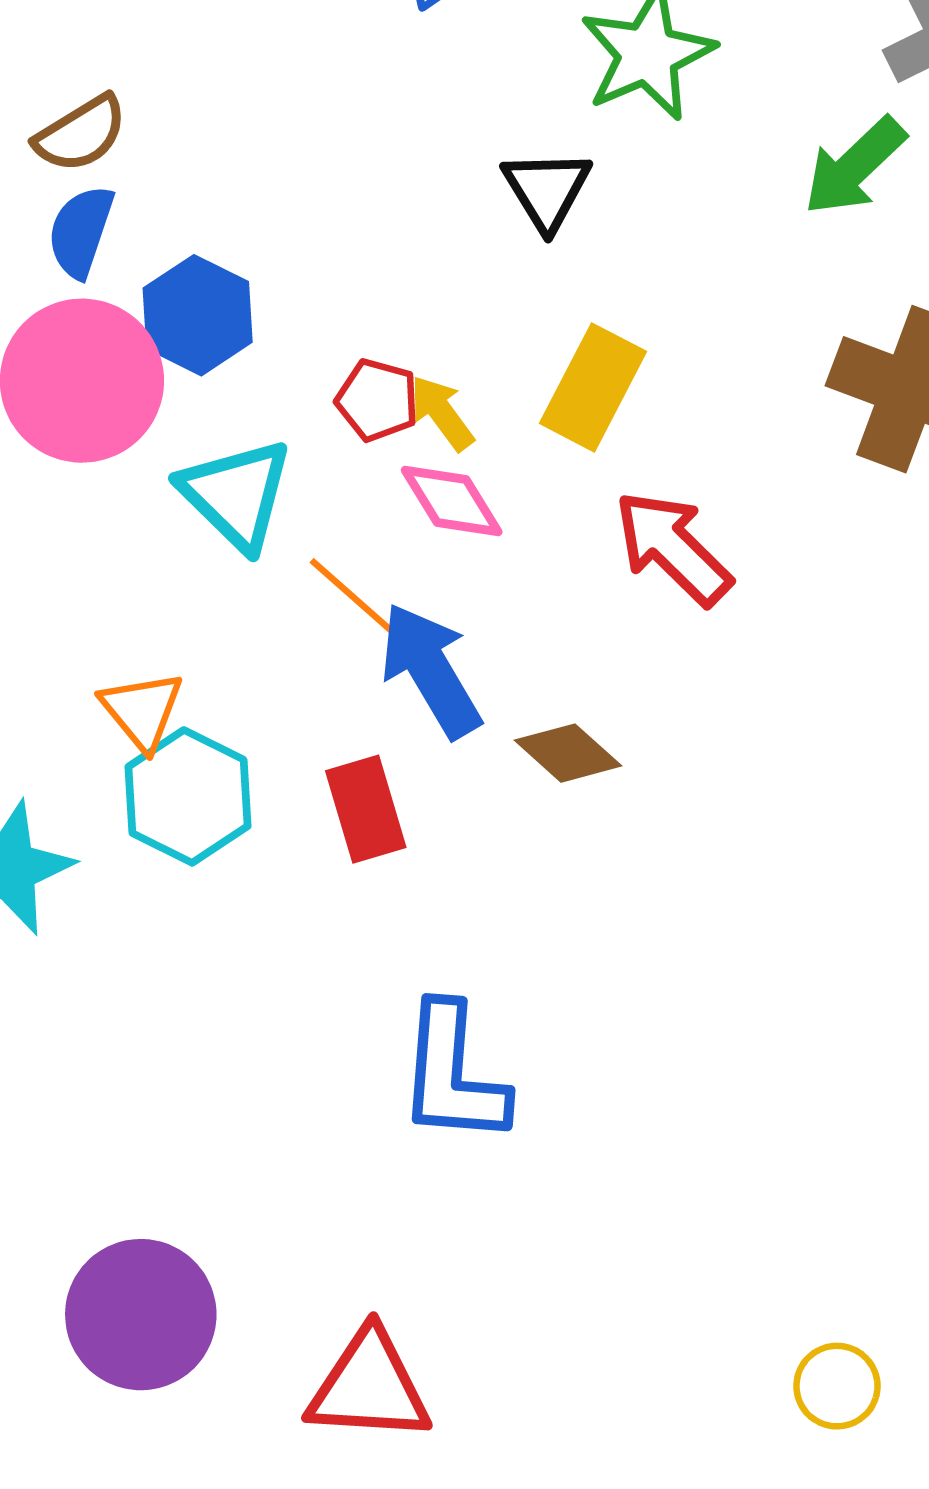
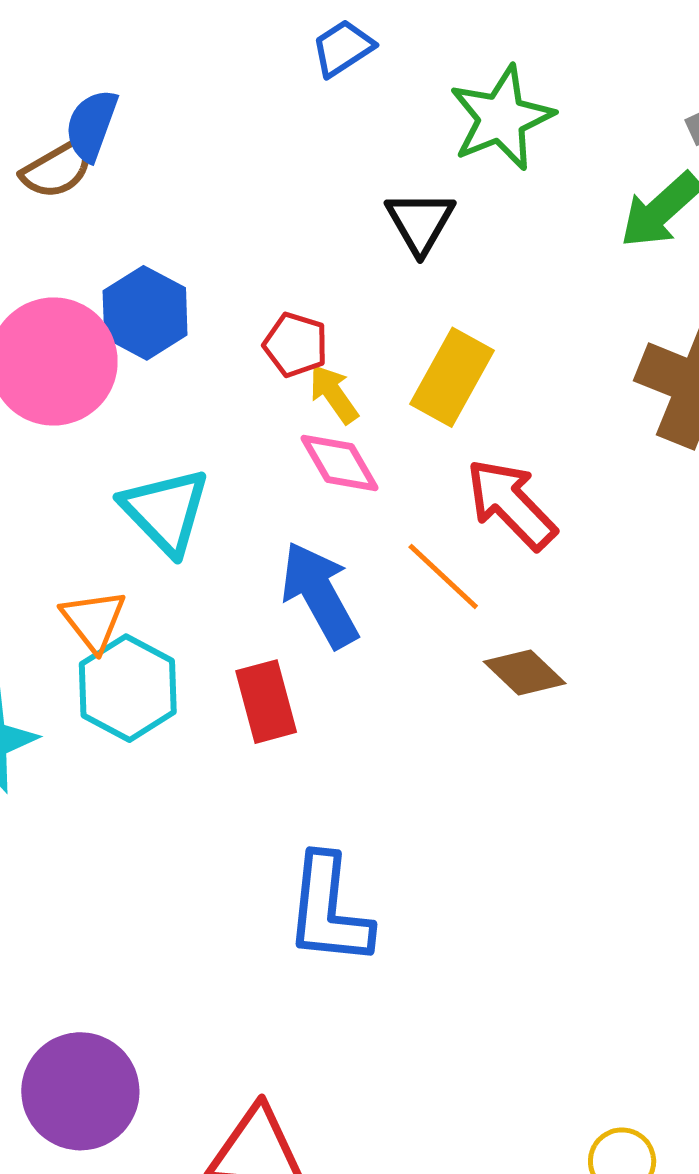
blue semicircle: (81, 231) -> (91, 125), moved
red pentagon: (377, 400) -> (296, 345), moved
cyan triangle: (236, 494) -> (165, 511), moved
orange line: (355, 599) -> (443, 576), moved
brown diamond: (568, 753) -> (525, 672), moved

